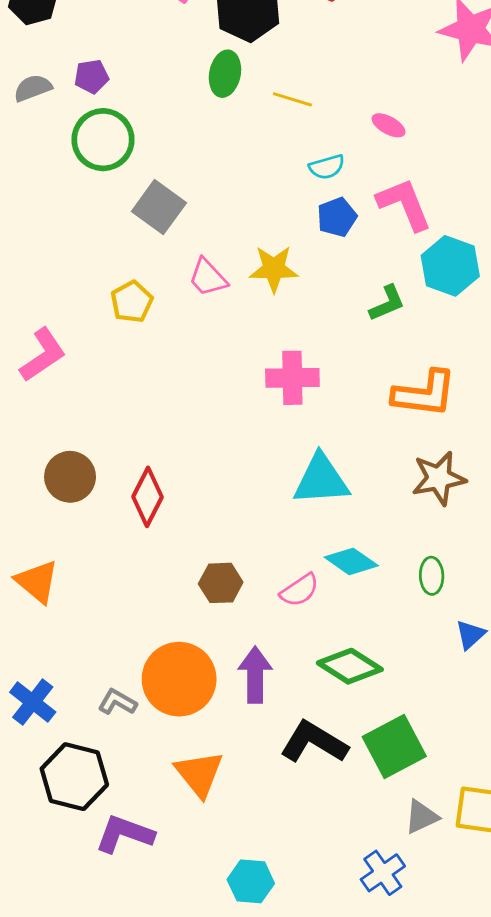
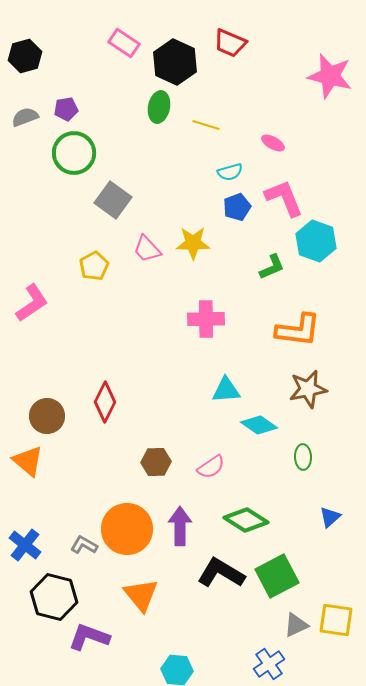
brown circle: (70, 477) -> (47, 416), moved
cyan triangle: (321, 480) -> (226, 390), size x0.7
cyan diamond: (351, 561) -> (259, 425), moved
blue triangle: (470, 635) -> (330, 517), moved

